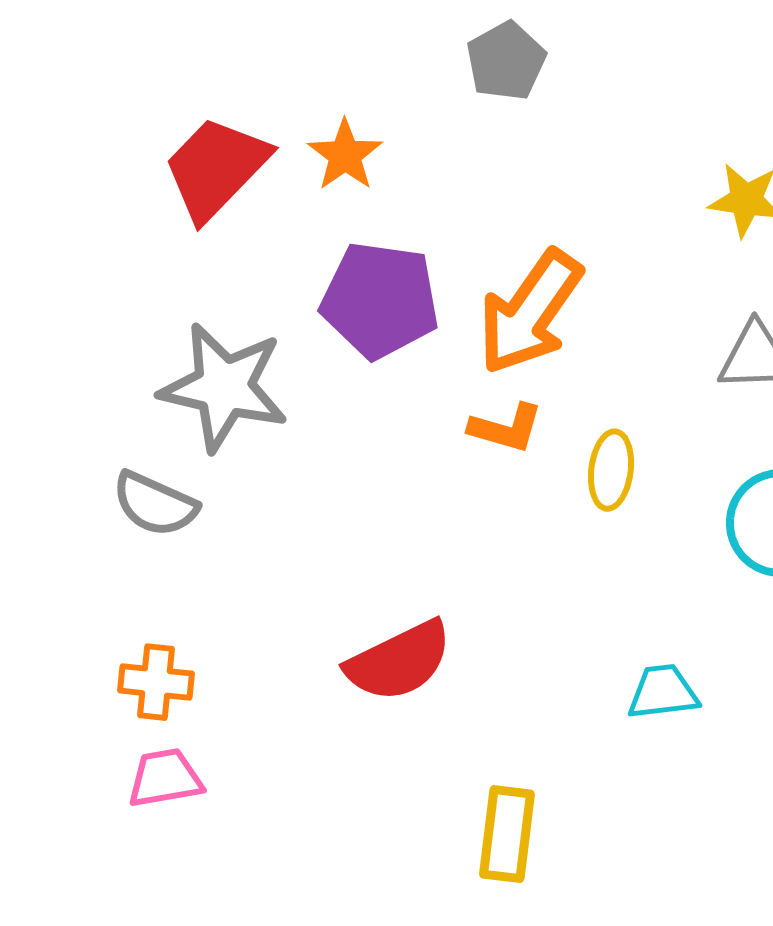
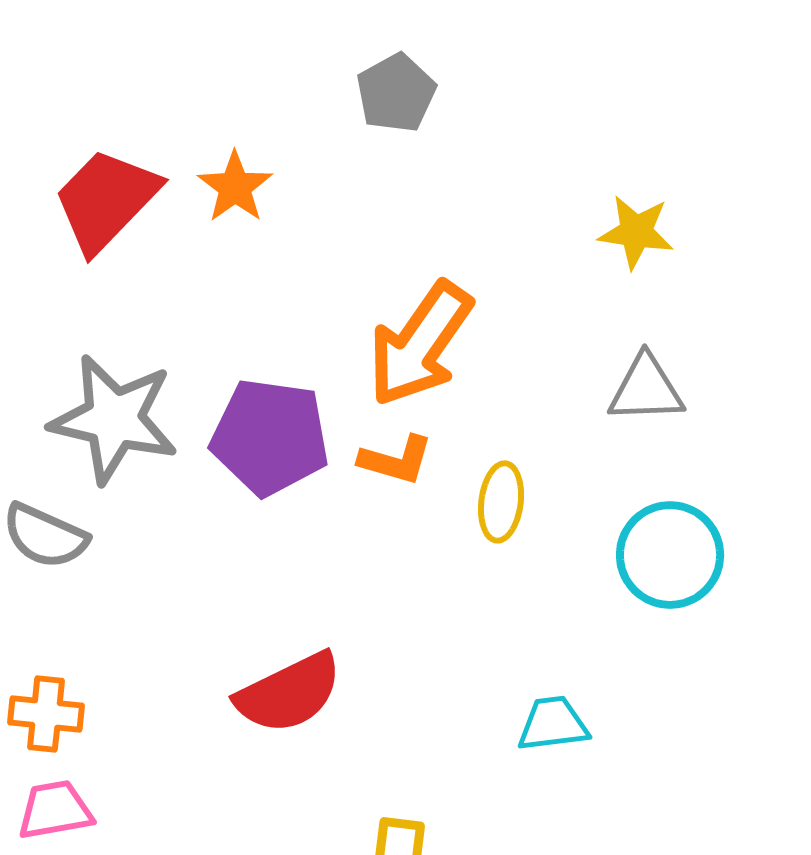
purple pentagon: (380, 300) -> (270, 437), moved

